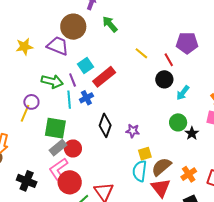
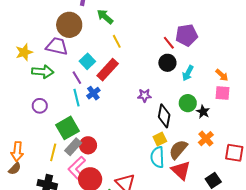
purple pentagon: (187, 43) -> (187, 35), moved
yellow line: (141, 53) -> (117, 41), moved, turned 32
green arrow: (52, 81) -> (43, 72), moved
yellow line: (25, 113) -> (53, 152), moved
black diamond: (105, 125) -> (164, 116), moved
green square: (55, 128) -> (67, 128), turned -30
purple star: (133, 131) -> (144, 95), moved
orange cross: (189, 174) -> (206, 139), moved

